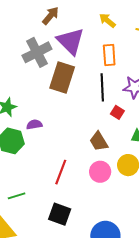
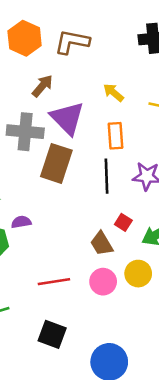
gray cross: (37, 52) -> (25, 132), turned 32
red square: (117, 112) -> (123, 222), moved
red line: (61, 172) -> (54, 282), turned 60

